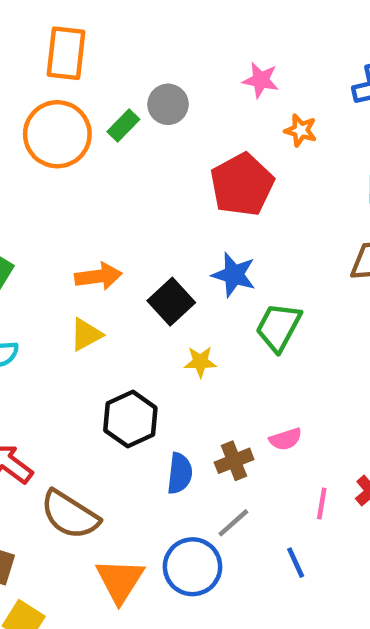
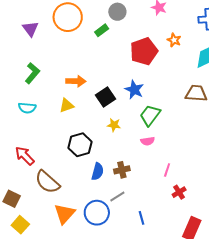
green rectangle: (123, 125) -> (102, 30), moved
orange star: (301, 130) -> (174, 40), moved
pink semicircle: (286, 439) -> (148, 141), moved
pink line: (322, 503) -> (167, 170), moved

